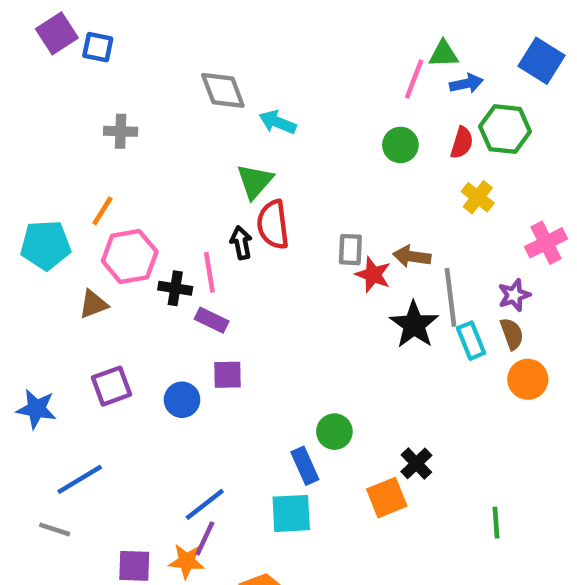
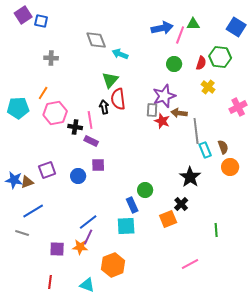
blue arrow: (466, 84) -> (162, 28), moved, size x1.5
purple star: (514, 295) -> (164, 96), moved, size x1.6
brown triangle: (93, 304) -> (27, 182), moved
black star: (414, 325) -> (190, 177), moved

